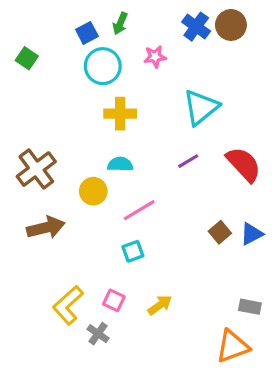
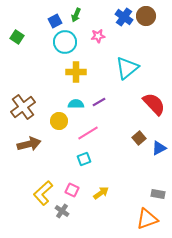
purple line: (188, 161) -> (99, 102), moved
brown square: (220, 232) -> (139, 138), moved

